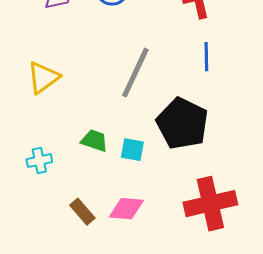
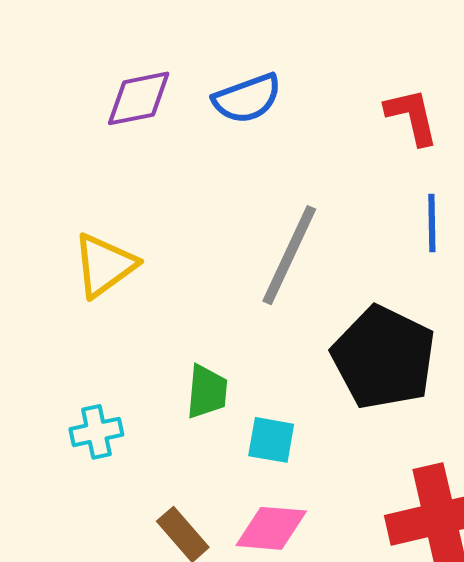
green trapezoid: (94, 141) -> (207, 392), turned 76
cyan square: (132, 150) -> (271, 440), moved

